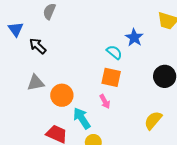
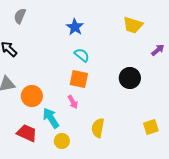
blue star: (134, 38) -> (75, 27), moved
yellow semicircle: (153, 120) -> (98, 128), moved, turned -30

